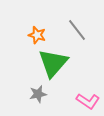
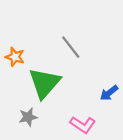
orange star: (37, 35) -> (15, 57), moved

